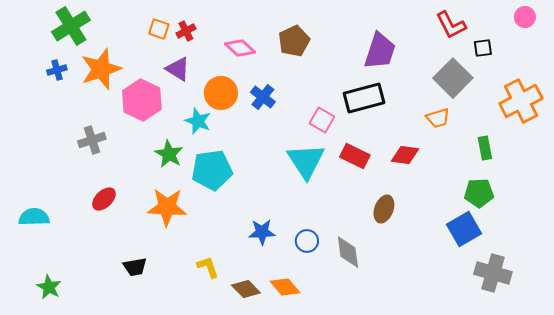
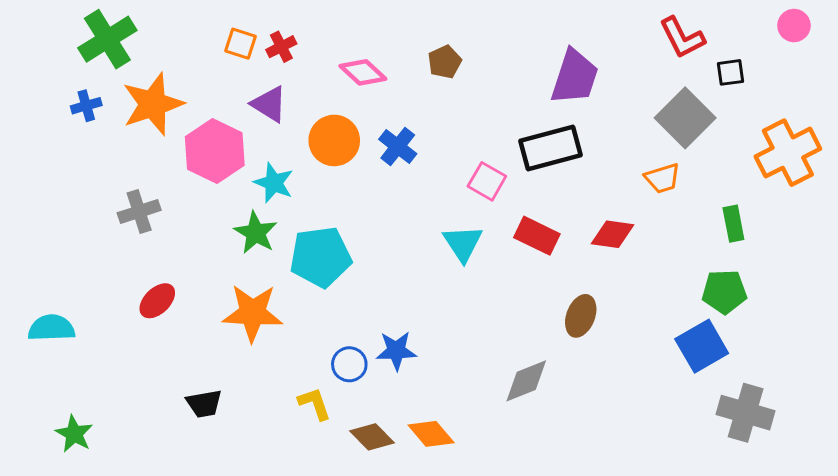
brown pentagon: (294, 41) -> (445, 62), size x0.7
cyan star: (198, 121) -> (274, 183), moved
cyan triangle: (306, 161) -> (463, 243), size x0.7
blue circle: (307, 241) -> (349, 364), moved
gray diamond: (348, 252) -> (526, 381), turned 76

